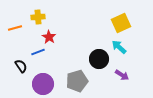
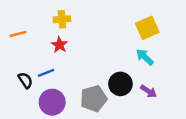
yellow cross: (38, 17) -> (62, 19), moved
blue line: (38, 52) -> (46, 73), moved
black circle: (99, 59) -> (120, 84), moved

